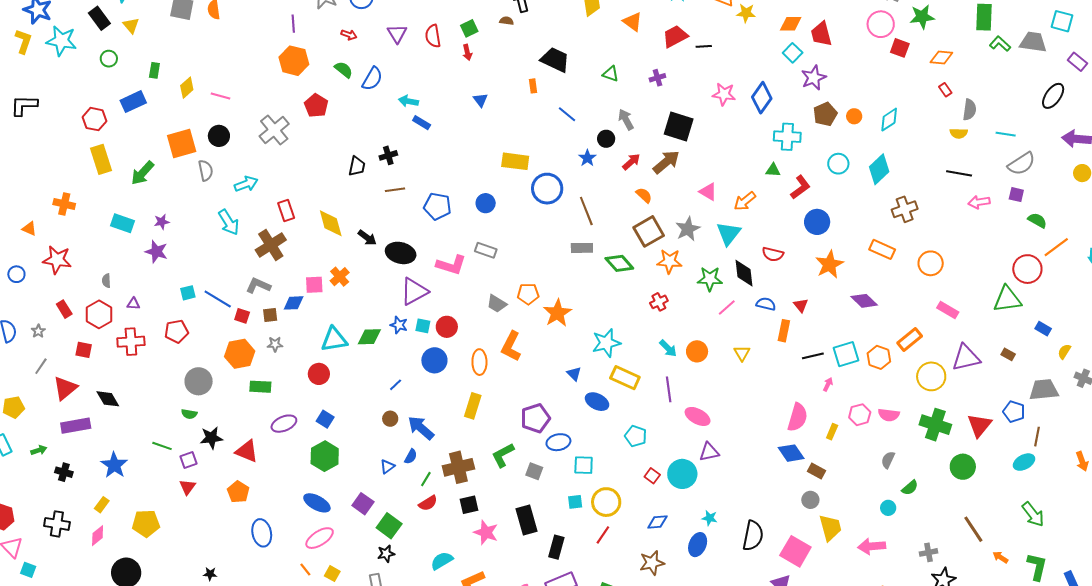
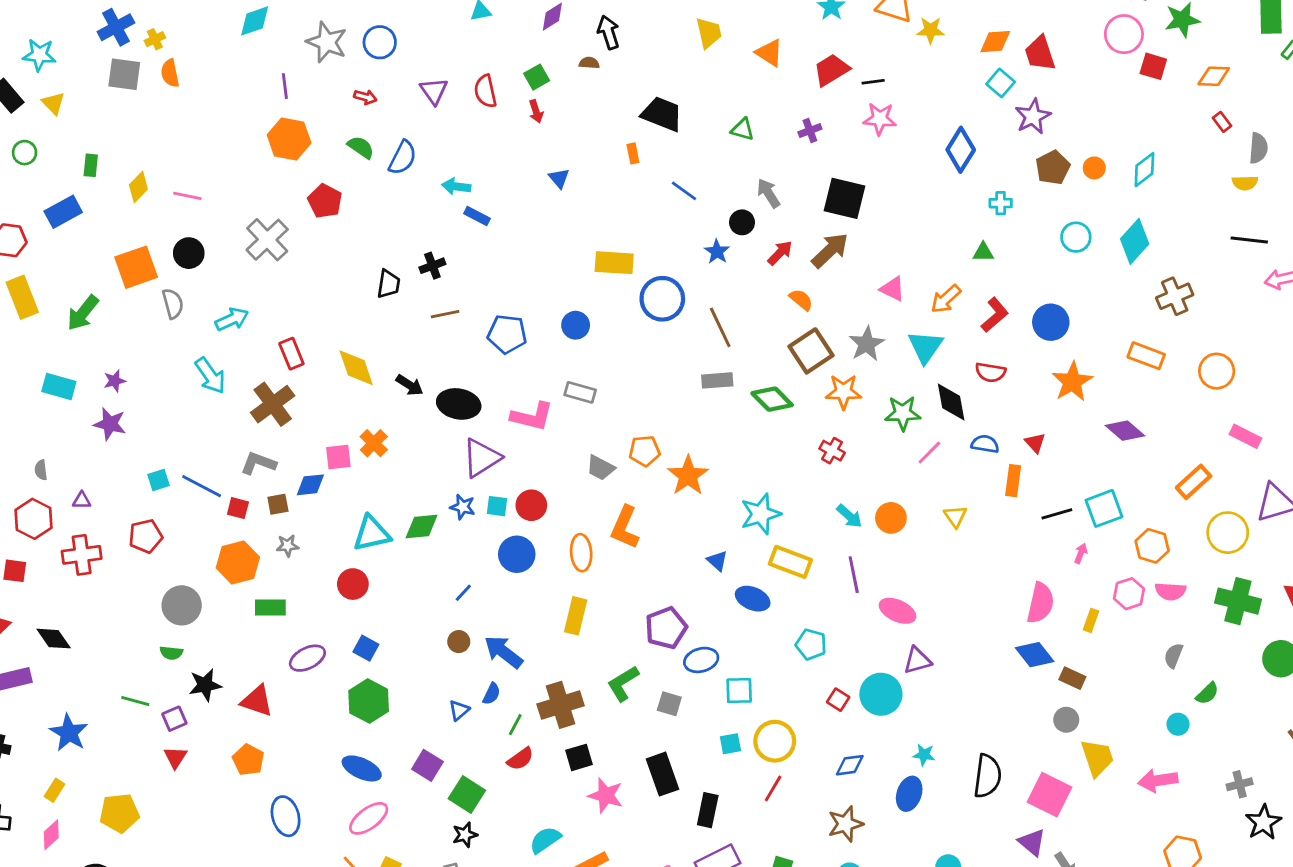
pink star: (724, 94) -> (880, 119), moved
cyan cross: (787, 137) -> (1001, 203), size x0.6
red L-shape: (800, 187) -> (995, 315), moved
red cross: (659, 302) -> (832, 451), turned -30
orange hexagon: (879, 357) -> (1152, 546), moved

